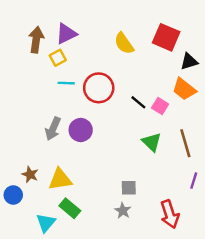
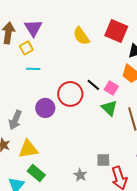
purple triangle: (66, 34) -> (33, 28), turned -36
red circle: (99, 88) -> (70, 94), moved
gray arrow: (53, 129) -> (15, 120), moved
green triangle: (152, 142) -> (109, 108), moved
gray square: (129, 188) -> (103, 160), moved

